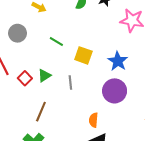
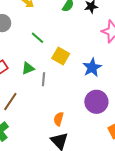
green triangle: (44, 76) -> (28, 68), moved
purple circle: (115, 91) -> (96, 102), moved

